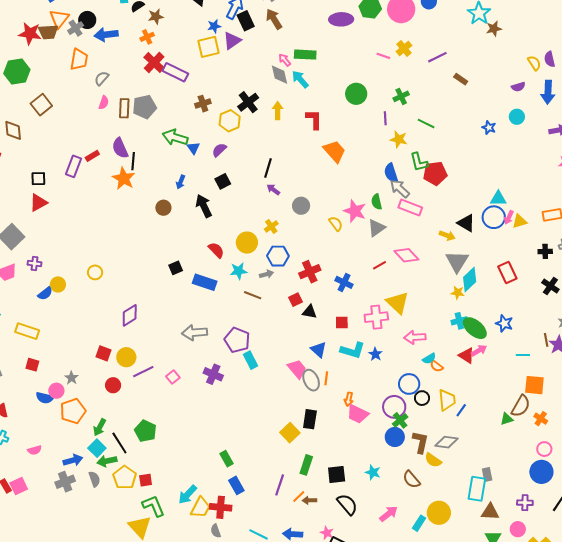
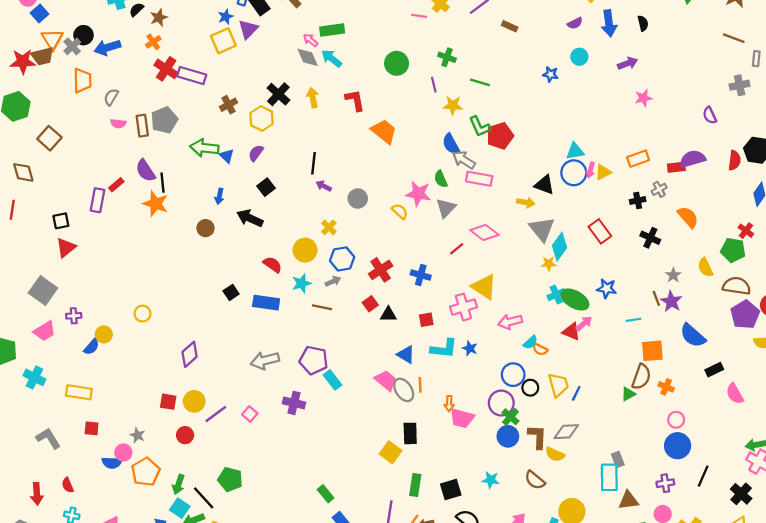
green cross: (401, 96) -> (447, 57), turned -35
pink semicircle: (104, 103) -> (118, 123), turned 88
black arrow: (204, 206) -> (250, 218), turned -30

